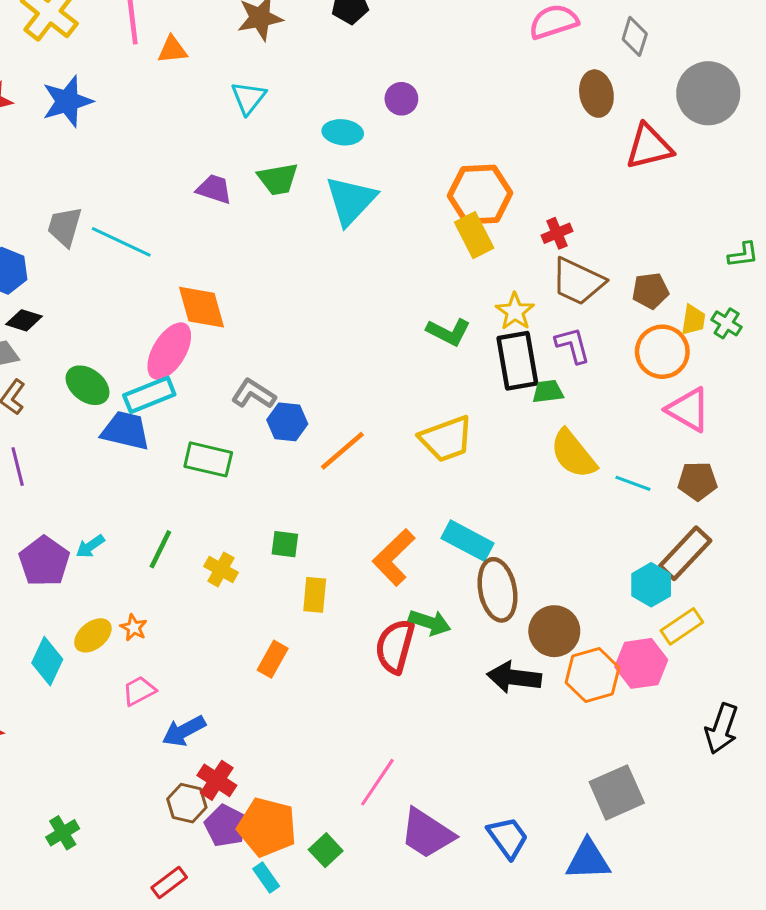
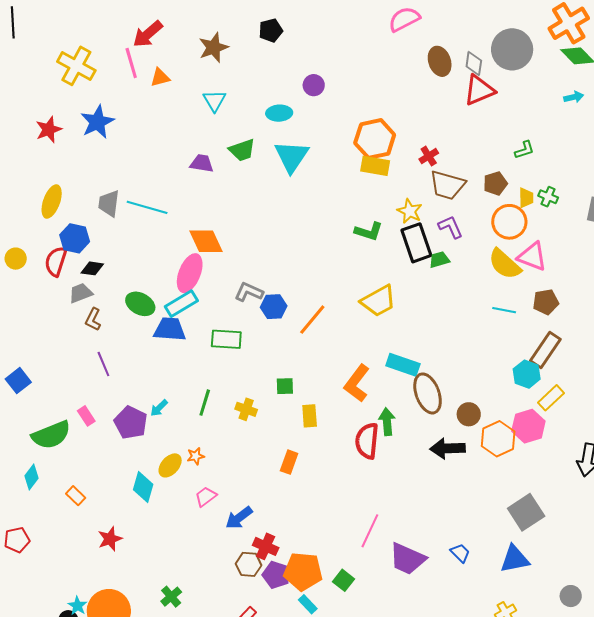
gray diamond: (635, 36) -> (474, 63), moved
yellow rectangle: (474, 235) -> (375, 166), turned -44
green L-shape: (743, 255) -> (525, 150), moved
yellow semicircle: (573, 454) -> (505, 264), moved
green arrow: (430, 622) -> (387, 422), turned -104
orange star: (134, 628) -> (196, 456), turned -30
brown circle: (554, 631) -> (469, 414), size x0.7
blue trapezoid: (508, 837) -> (460, 553), size x0.7

